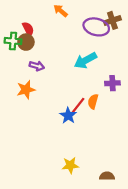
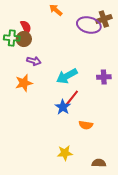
cyan arrow: (85, 60) -> (67, 76), moved
orange semicircle: (93, 102) -> (86, 125), moved, turned -96

